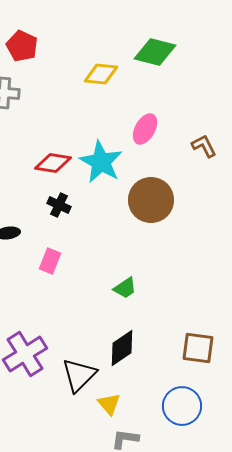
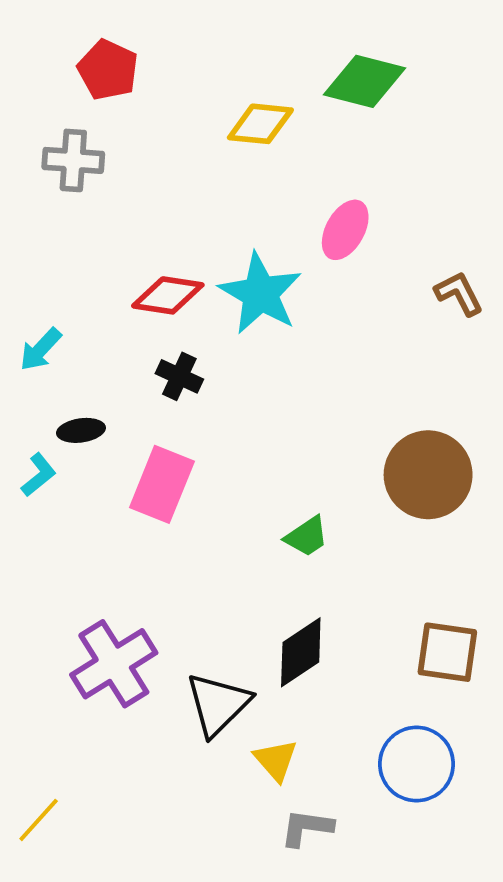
brown L-shape: (204, 146) -> (459, 293), moved
brown circle: (151, 200) -> (428, 475), moved
pink rectangle: (50, 261) -> (162, 484), size x1.5

